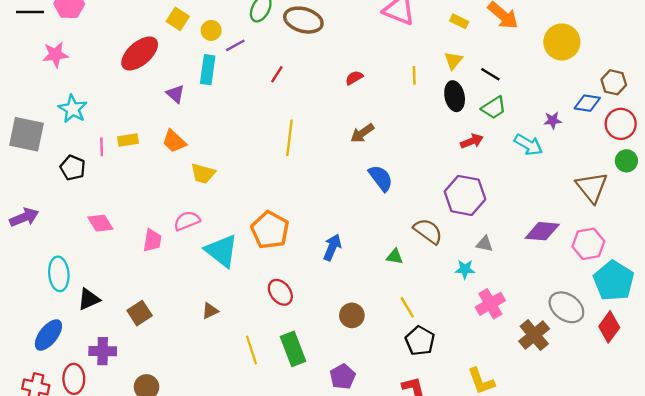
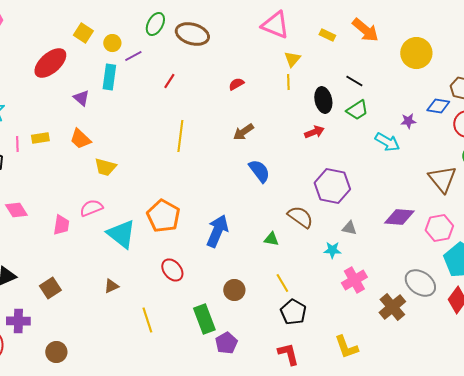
yellow triangle: (453, 60) -> (292, 59), moved
red arrow: (472, 141) -> (314, 132), moved
blue arrow: (332, 247) -> (217, 231), size x1.4
green rectangle: (293, 349) -> (204, 319), moved

